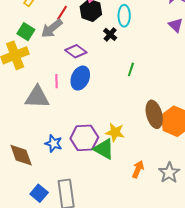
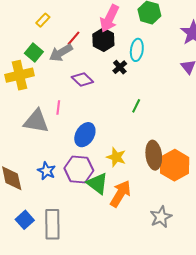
blue ellipse: (80, 78) -> (85, 135), moved
yellow star: (115, 132) -> (116, 157), moved
orange arrow: (138, 169) -> (120, 194), moved, size x1.5

